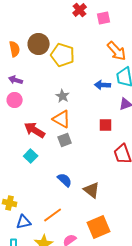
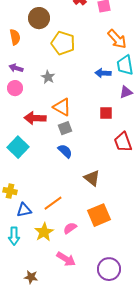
brown circle: (39, 44) -> (39, 18), moved
gray star: (63, 96) -> (48, 77), moved
red arrow: (35, 130) -> (35, 118), turned -30
cyan square: (31, 156) -> (18, 147), moved, size x1.5
blue semicircle: (65, 180) -> (65, 151), moved

